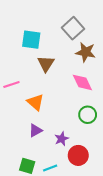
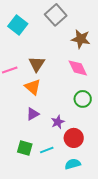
gray square: (73, 28) -> (56, 15), moved
cyan square: (31, 40) -> (18, 25), moved, turned 30
brown triangle: (46, 64) -> (37, 64), moved

